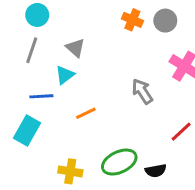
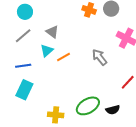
gray line: (32, 50) -> (23, 36), turned 36
blue line: (41, 96) -> (23, 66), moved
orange line: (86, 113) -> (63, 57), moved

